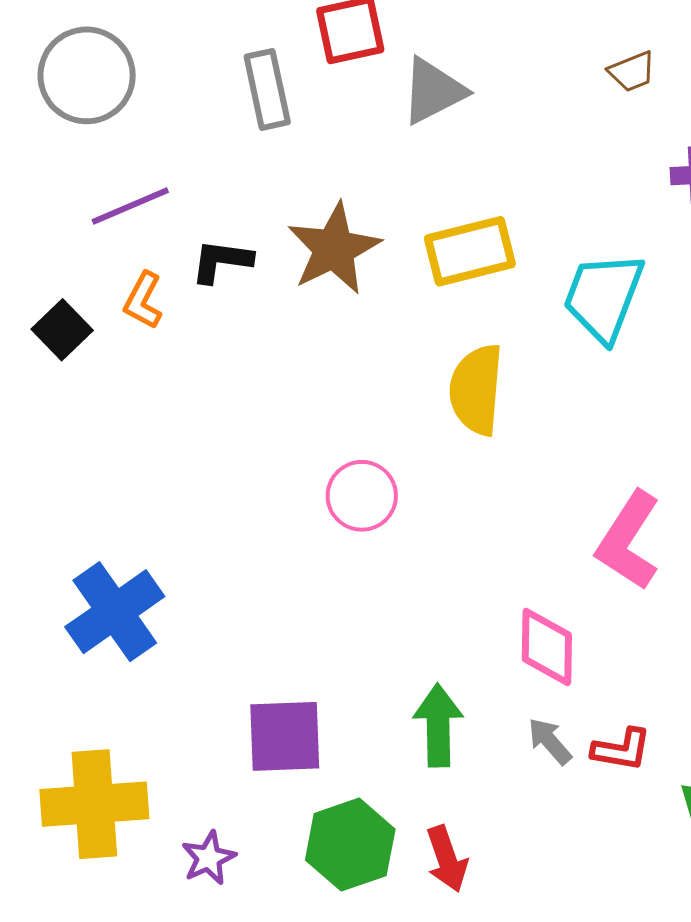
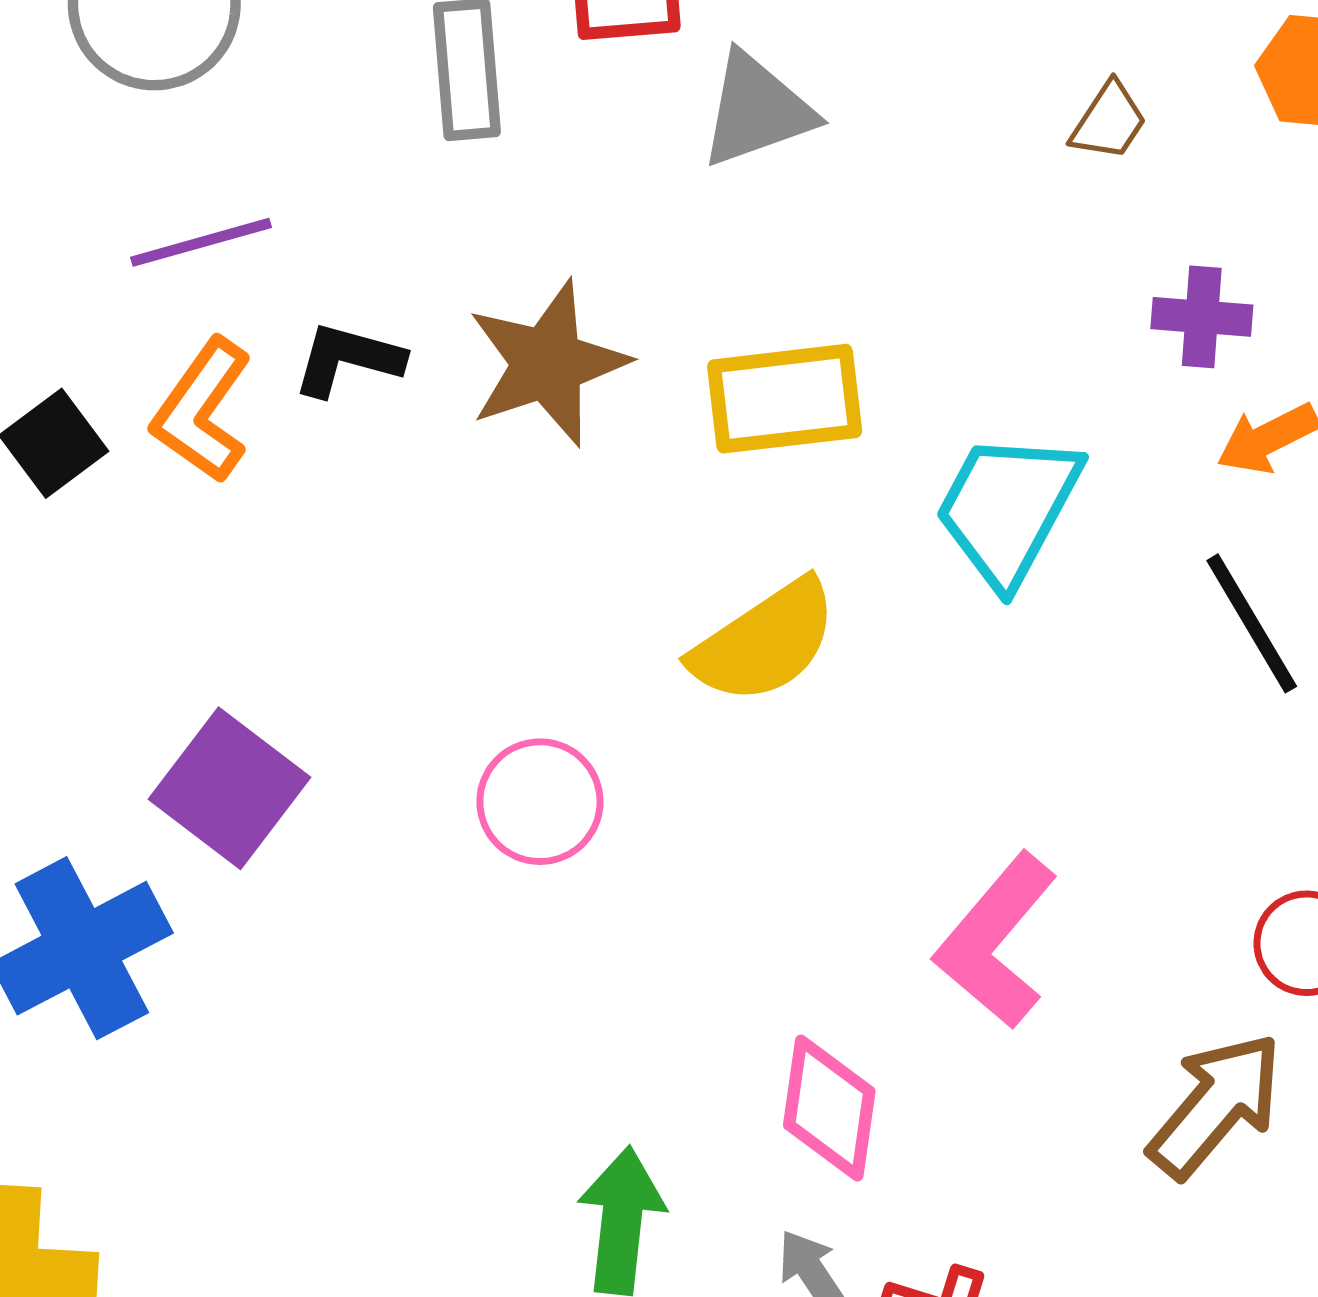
brown trapezoid: (632, 72) -> (1109, 121), turned -42
orange L-shape: (143, 300) -> (202, 410), size x1.4
yellow semicircle: (476, 390) -> (764, 642), turned -136
purple square: (285, 736) -> (229, 788), moved, turned 32

